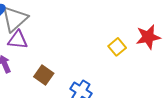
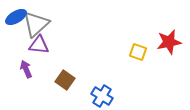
yellow square: (117, 47) -> (138, 52), turned -30

